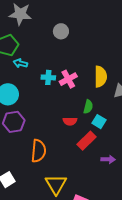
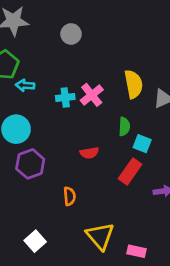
red semicircle: (70, 121) -> (89, 153), moved
orange semicircle: (39, 151) -> (70, 196), size x0.6

